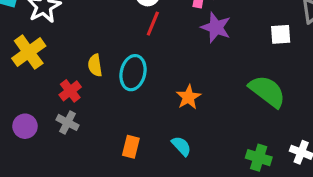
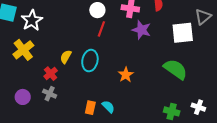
white square: (281, 34) -> (183, 33), size x1.6
yellow semicircle: (95, 65) -> (66, 57), turned 40
cyan semicircle: (181, 146) -> (108, 107), moved

